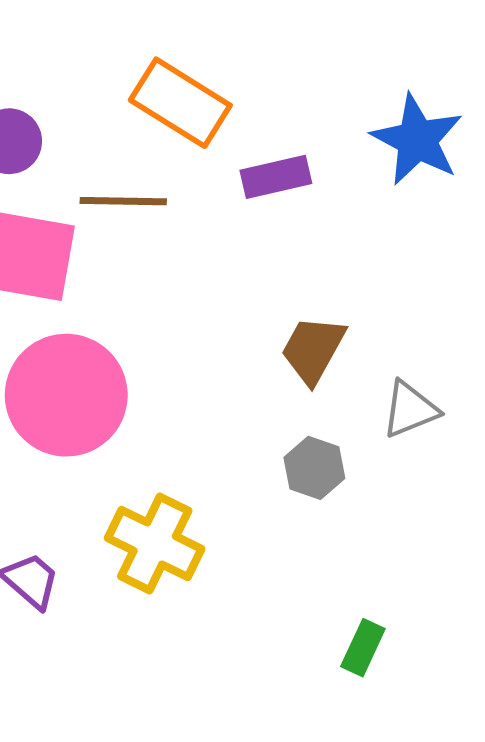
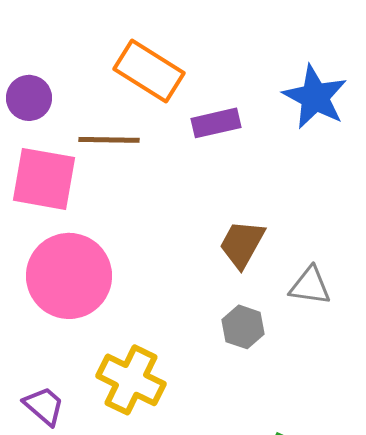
gray triangle: (410, 409) -> (310, 286), turned 30

